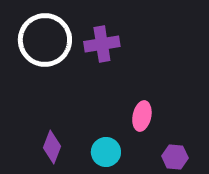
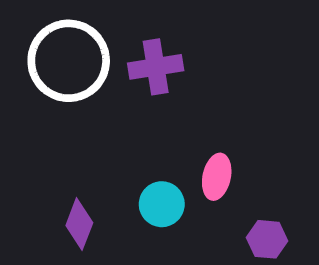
cyan circle: (106, 152) -> (162, 204), moved

